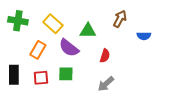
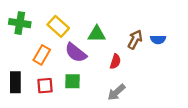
brown arrow: (120, 19) -> (135, 40), moved

